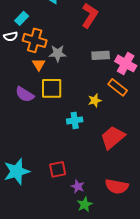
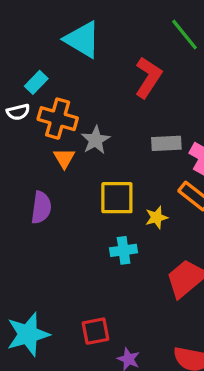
gray star: (58, 53) -> (96, 140), turned -30
yellow square: (52, 88) -> (117, 198), moved
purple semicircle: (25, 94) -> (41, 208), turned -114

